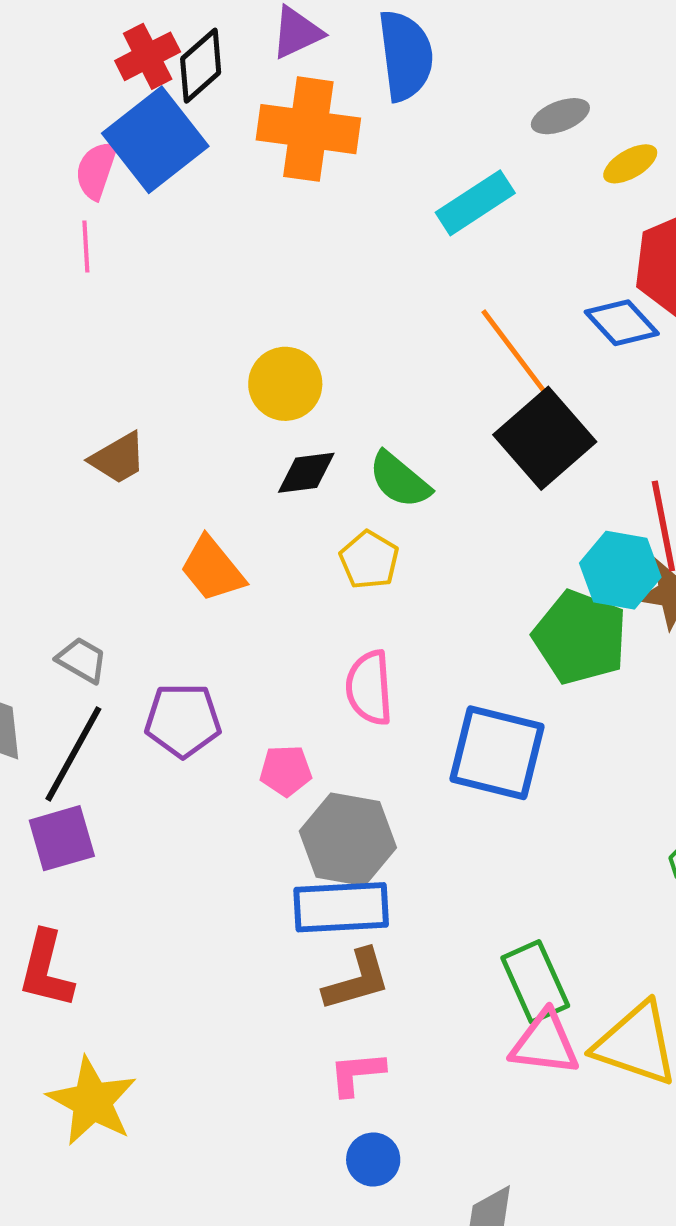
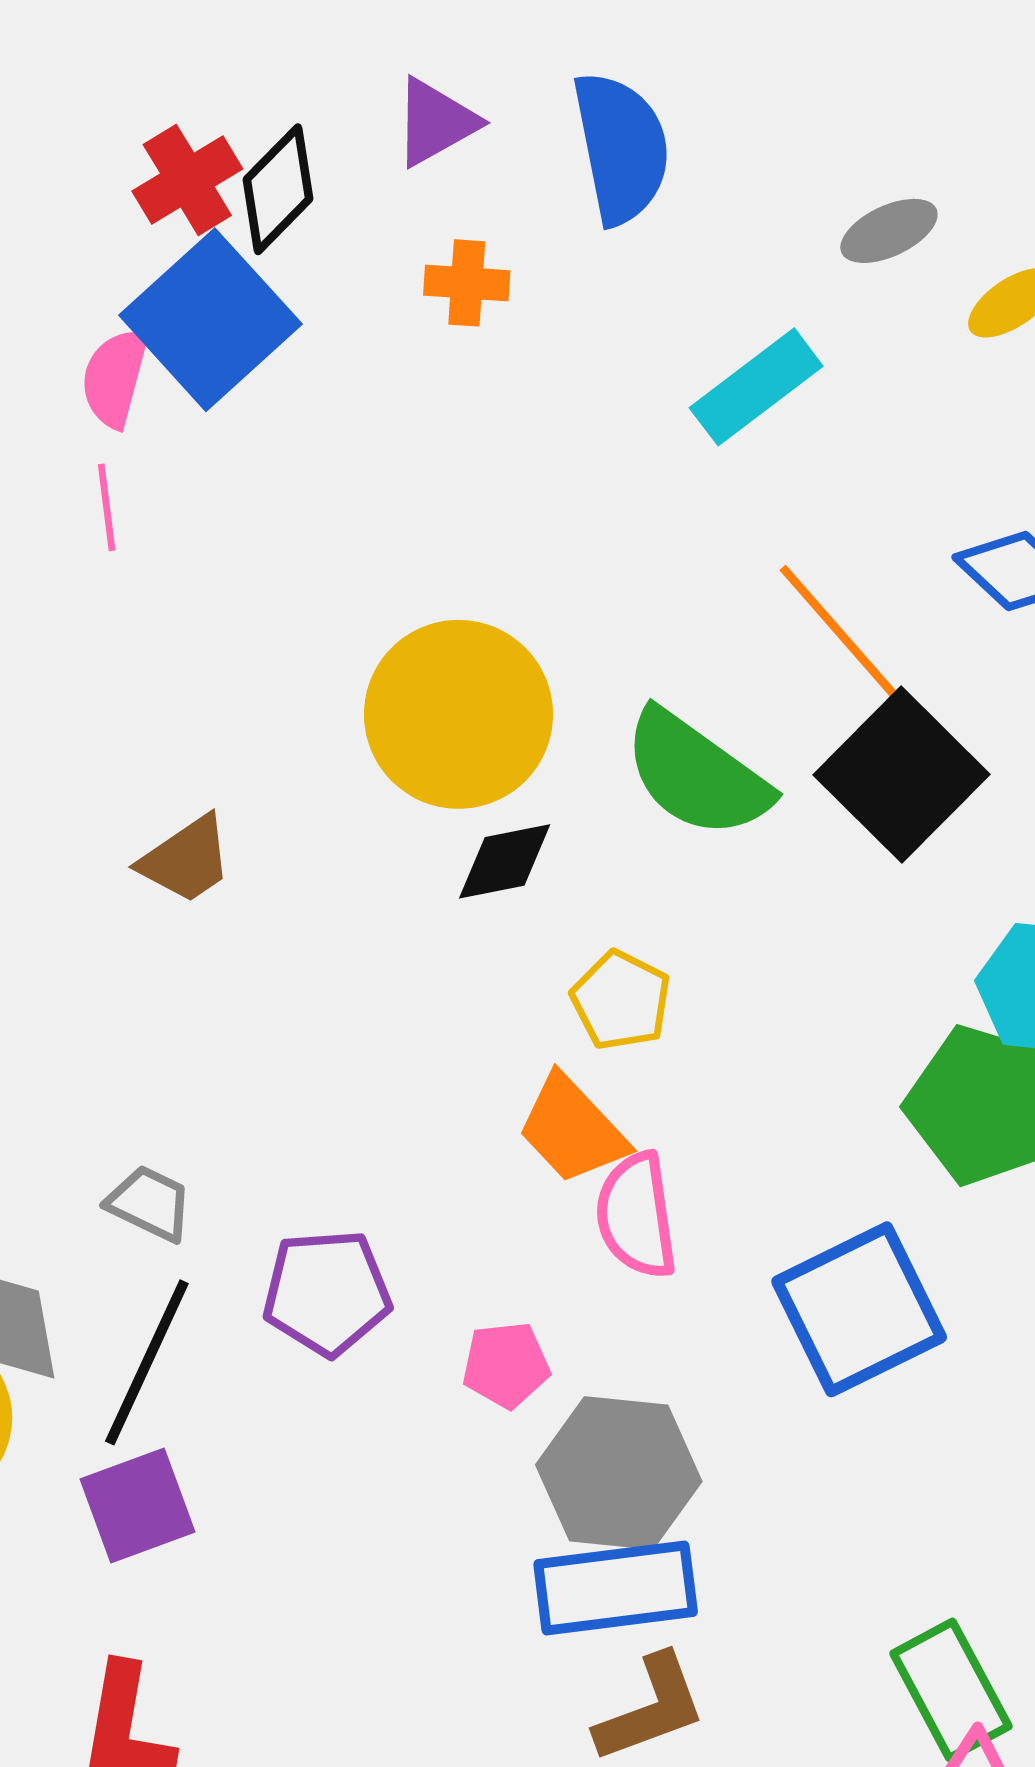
orange cross: (308, 129) -> (467, 283), size x0.5
yellow circle: (285, 384) -> (459, 714), size x1.5
green semicircle: (399, 480) -> (697, 774), moved, size x1.4
orange trapezoid: (212, 569) -> (572, 1129), moved
blue square: (497, 753) -> (859, 1309), turned -36

